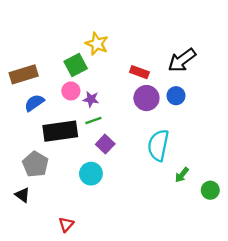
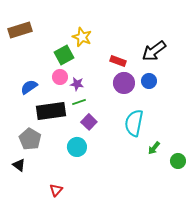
brown rectangle: (24, 74) -> (20, 30), moved

